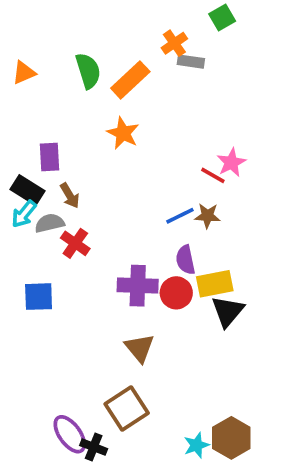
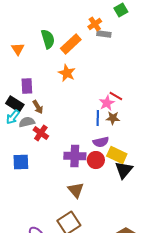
orange triangle: (24, 73) -> (18, 49), moved, turned -40
pink star: (231, 163) -> (107, 103), moved
blue line: (180, 216) -> (98, 118), turned -63
purple semicircle: (185, 260) -> (101, 142), turned -91
yellow rectangle: (215, 284) -> (117, 155), turned 36

